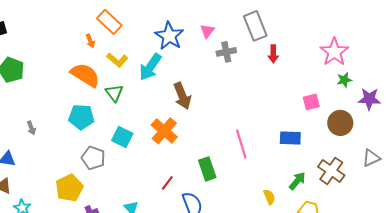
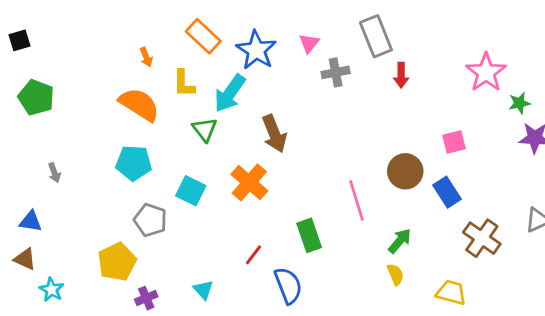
orange rectangle: (109, 22) -> (203, 36), moved
yellow L-shape: (117, 60) -> (184, 84), turned 50
green star: (344, 80) -> (519, 103), moved
green triangle: (114, 93) -> (205, 130), moved
brown circle: (340, 123) -> (405, 171), moved
gray arrow: (31, 128) -> (54, 173), moved
blue rectangle: (290, 138) -> (447, 192), moved, turned 55
green arrow: (297, 181) -> (400, 241), moved

